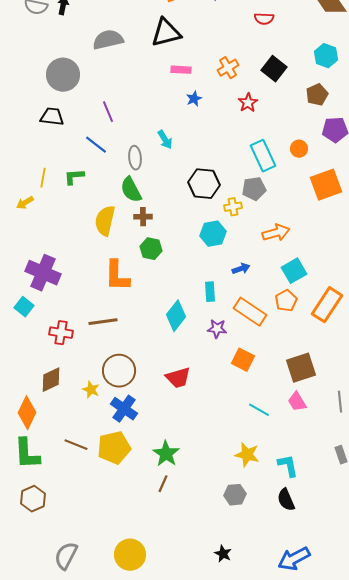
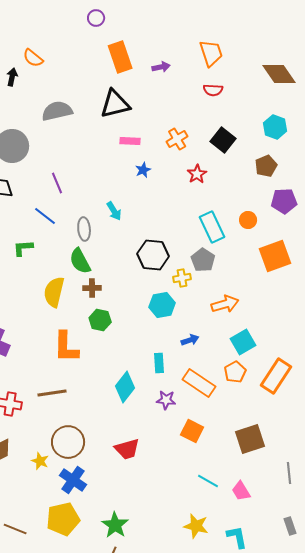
gray pentagon: (254, 189) -> (203, 260), turned -30
pink trapezoid: (297, 402) -> (241, 491), moved
brown line: (76, 445) -> (15, 529), moved

